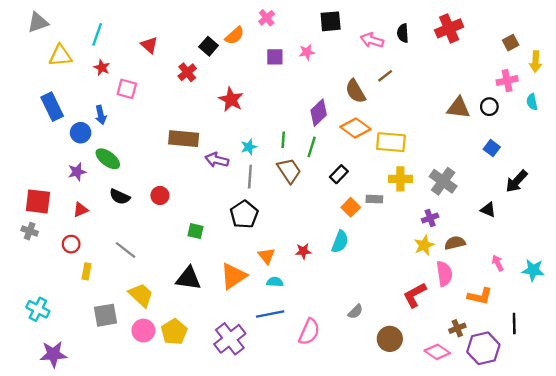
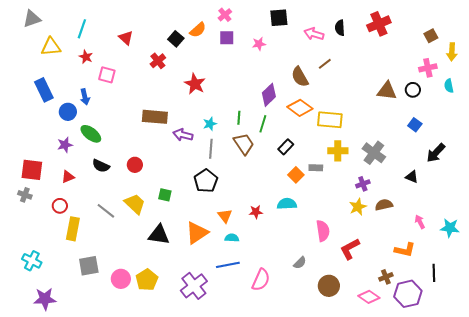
purple square: (275, 57) -> (227, 38), moved
cyan semicircle: (340, 242) -> (287, 204), turned -114
yellow rectangle: (86, 271) -> (73, 229), size x1.6
pink semicircle: (444, 274) -> (323, 231), moved
yellow trapezoid: (141, 295) -> (135, 204), moved

